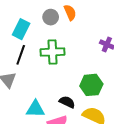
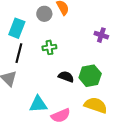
green cross: (53, 52) -> (49, 47), size x0.6
black semicircle: (67, 102) -> (66, 77), moved

